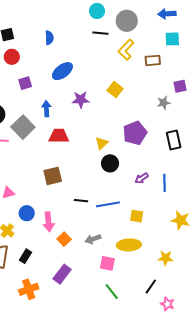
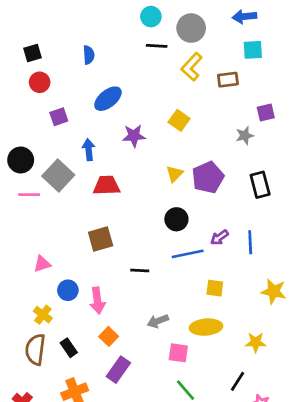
yellow triangle: (102, 143) -> (174, 174), moved
blue line: (108, 204) -> (188, 254), moved
orange square: (64, 239) -> (109, 336), moved
black rectangle: (26, 256) -> (69, 348), turned -64

